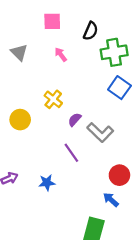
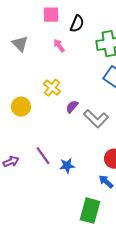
black semicircle: (91, 31) -> (77, 24), moved
purple line: (71, 153) -> (43, 156), moved
blue star: (47, 183) -> (67, 166), moved

